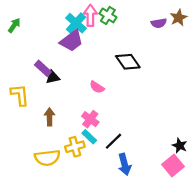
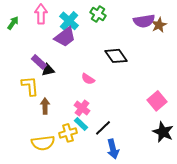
pink arrow: (90, 15) -> (41, 14), moved
brown star: (179, 18) -> (159, 25), moved
purple semicircle: (159, 23) -> (144, 21), size x1.5
yellow L-shape: (20, 95) -> (30, 86), moved
black star: (180, 146) -> (163, 132), size x1.5
pink square: (173, 165) -> (157, 101), moved

